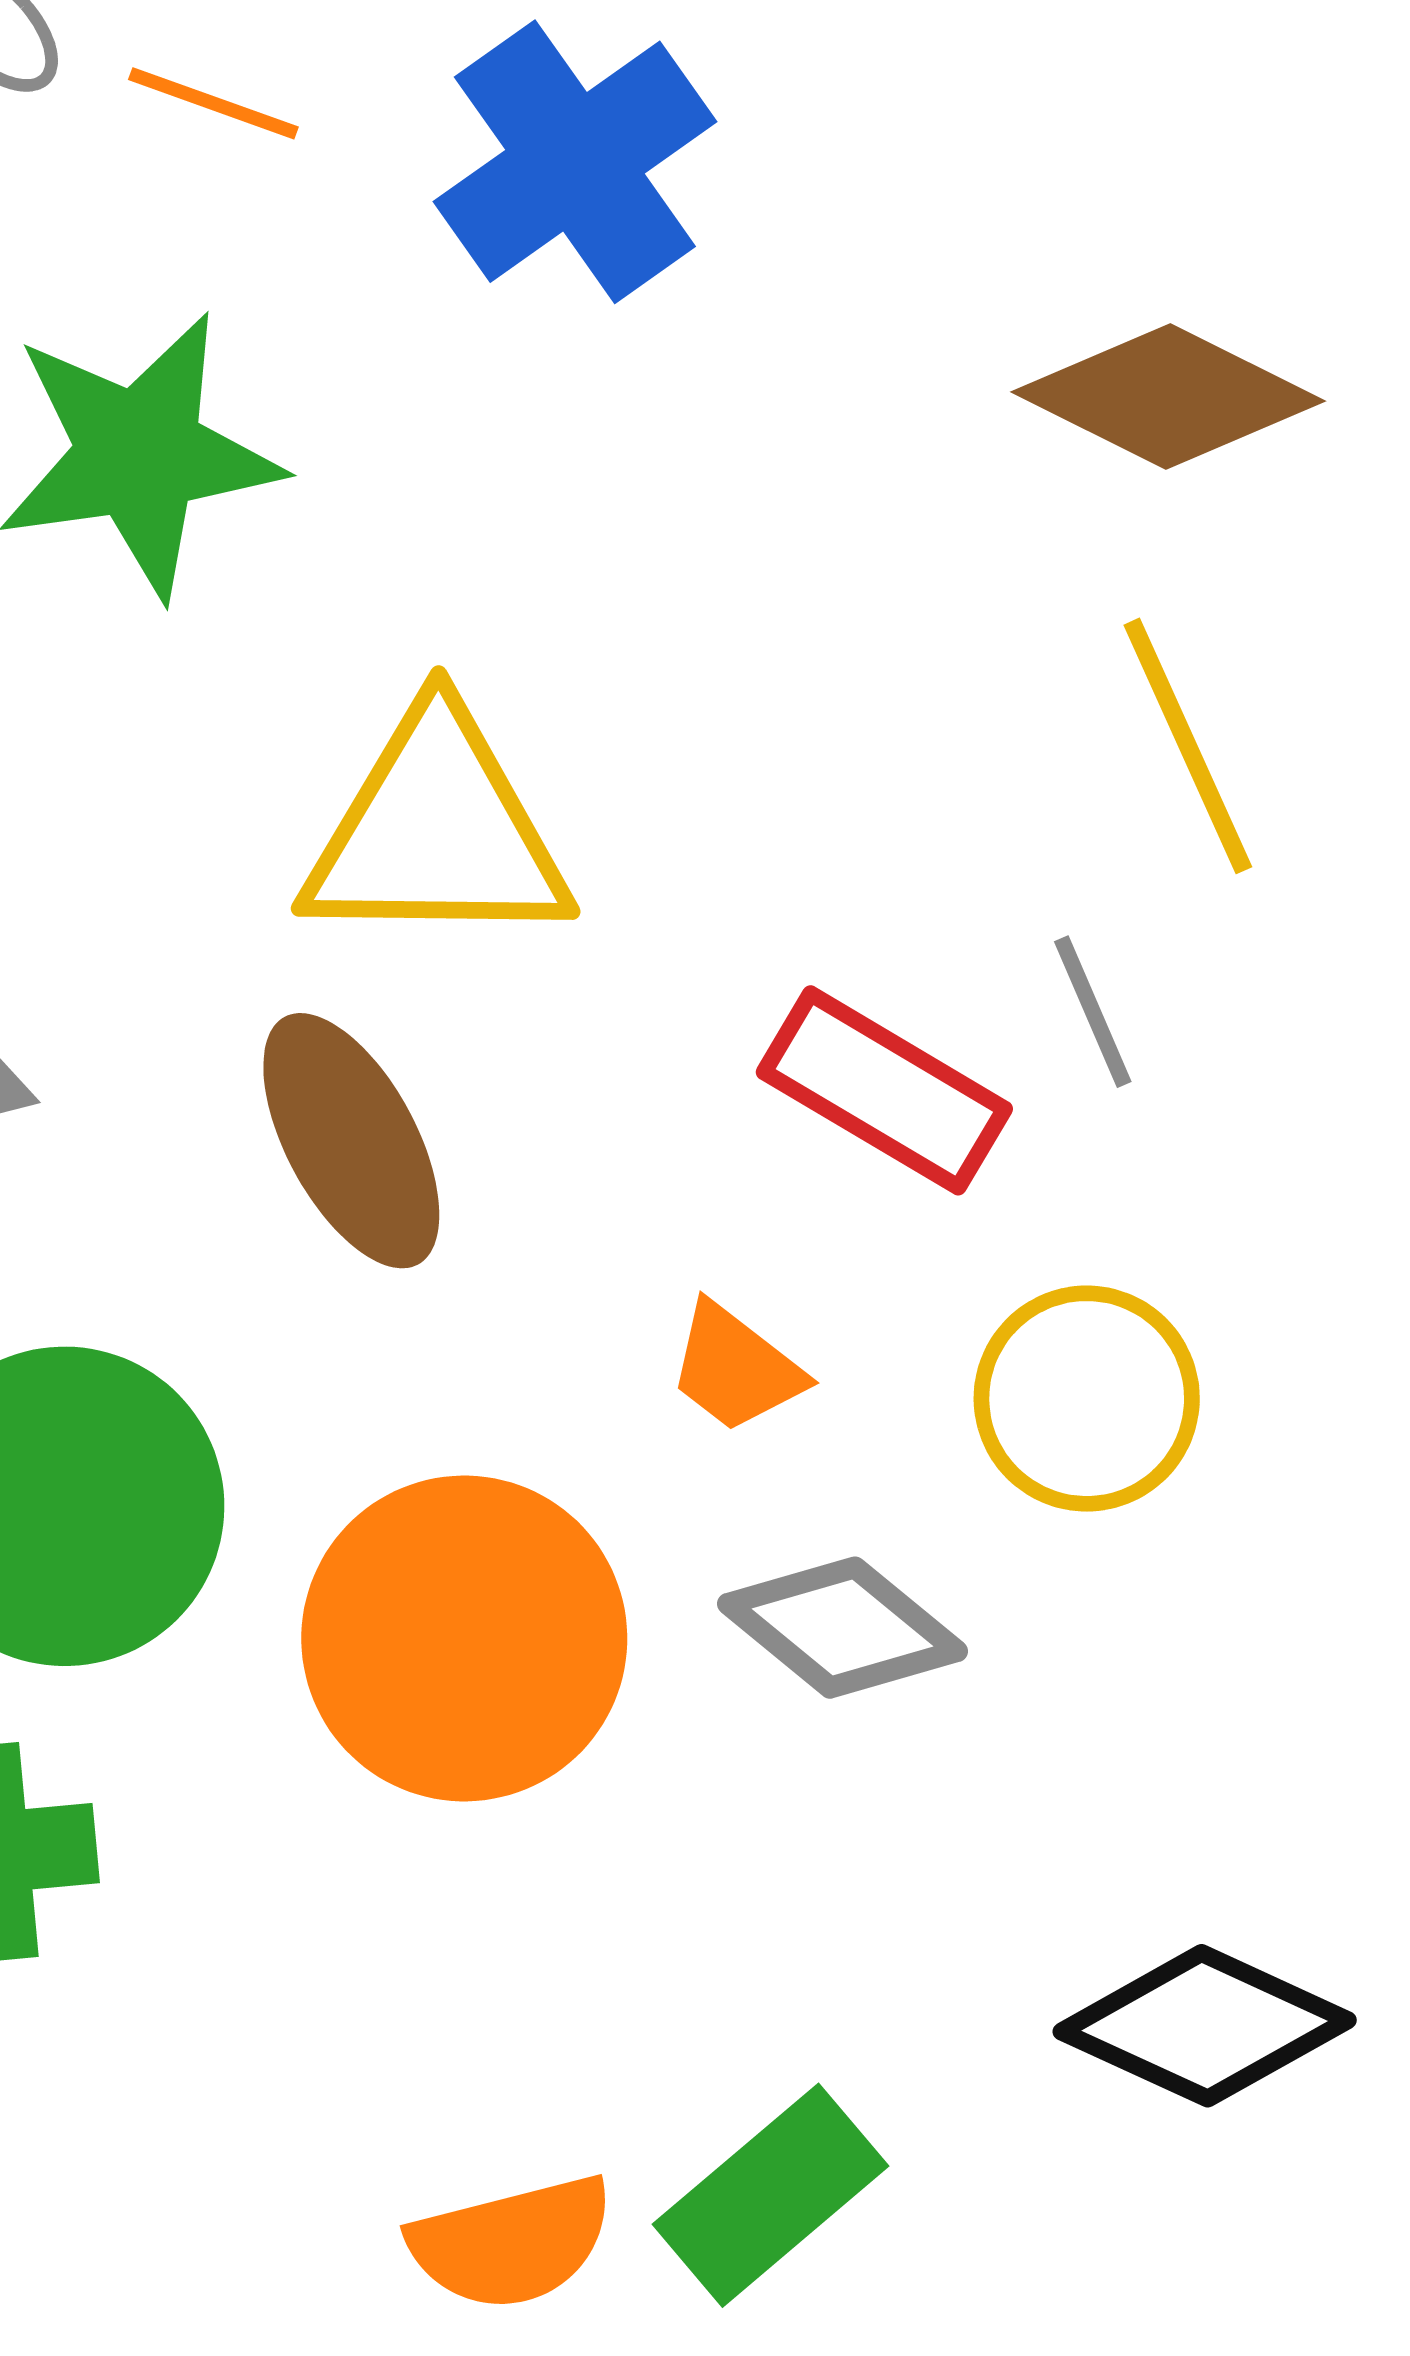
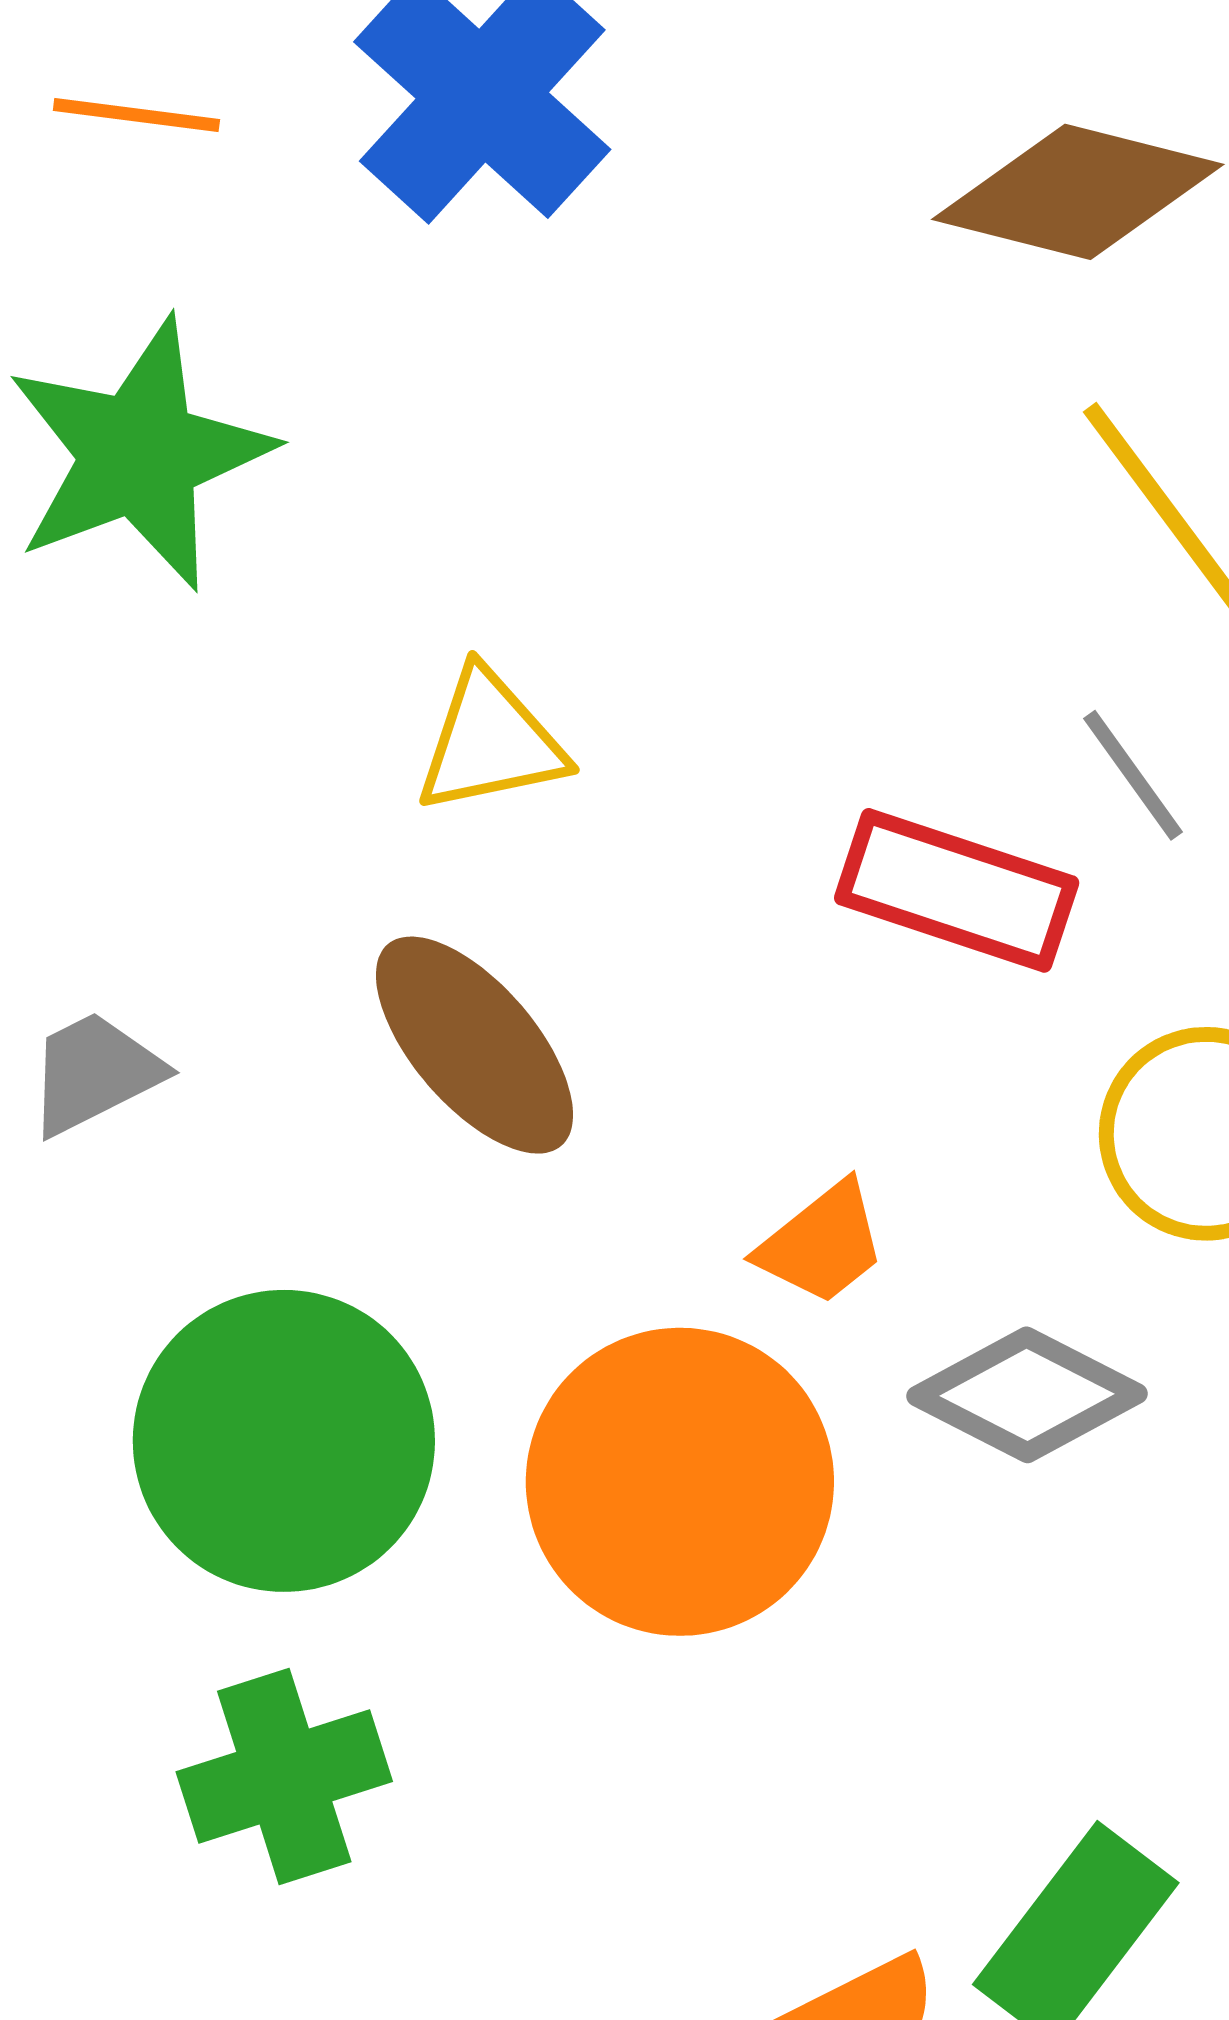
yellow triangle: (437, 831) -> (490, 742), size x0.6
orange trapezoid: (736, 1368) -> (822, 1243), moved, turned -64

